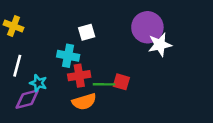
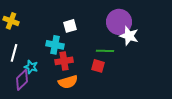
white star: (160, 45) -> (129, 36), turned 30
green line: (104, 84) -> (105, 51), moved
purple diamond: (27, 99) -> (22, 80), turned -30

